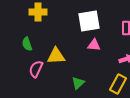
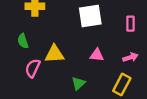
pink triangle: (94, 45) -> (97, 55), moved

